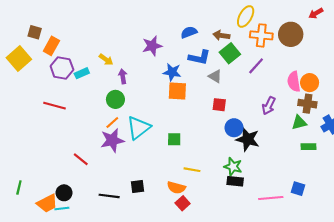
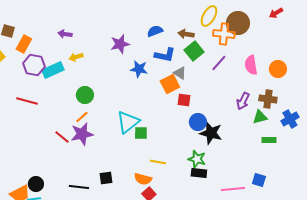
brown circle: (291, 34) -> (238, 23), moved
yellow arrow: (106, 60) -> (76, 57), turned 128
cyan rectangle: (82, 73) -> (53, 70), size x1.5
purple arrow: (123, 76) -> (65, 34), moved, turned -72
pink semicircle: (294, 82) -> (251, 65), moved
orange circle: (310, 83) -> (278, 69), moved
orange square: (177, 91) -> (170, 84), moved, turned -30
purple arrow: (269, 106) -> (243, 101), moved
cyan triangle: (139, 128) -> (128, 122), moved
red line: (81, 159) -> (62, 137), moved

